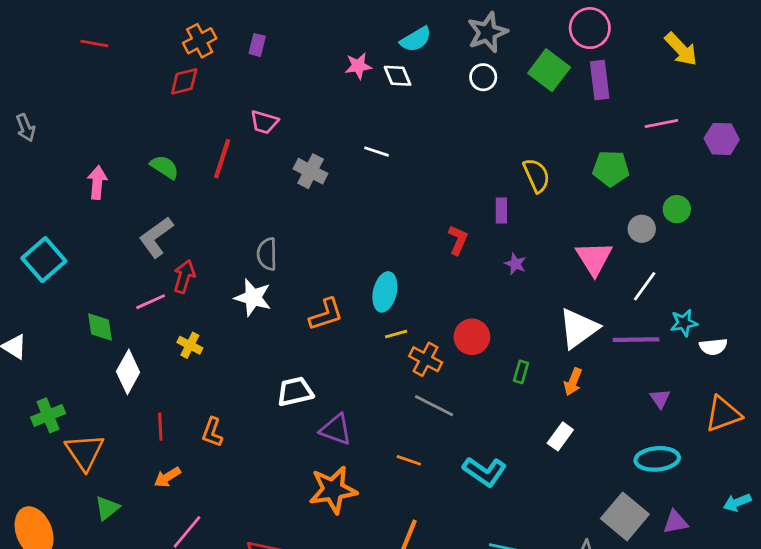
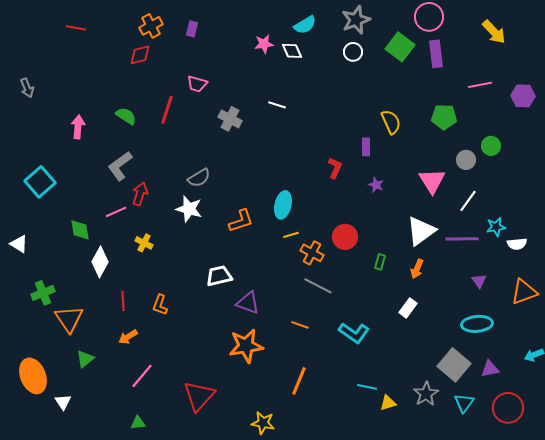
gray semicircle: (267, 254) -> (199, 178), turned -120

